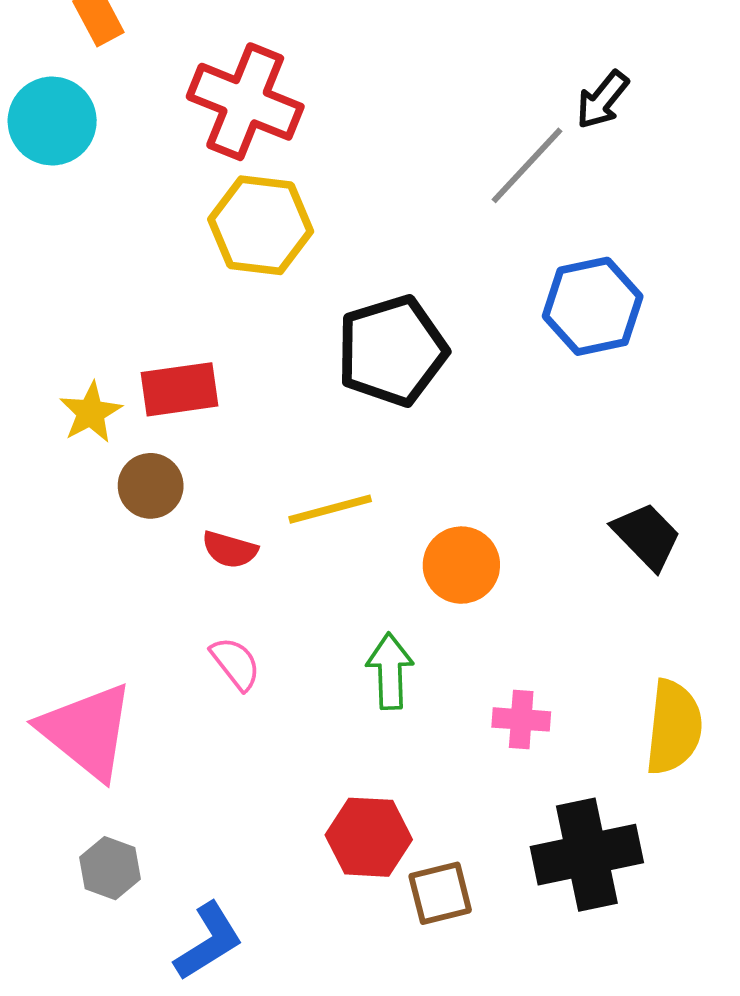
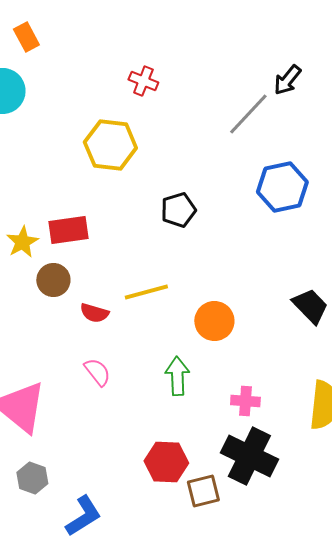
red cross: (245, 102) -> (143, 81), moved, size x0.5
black pentagon: (392, 351) -> (178, 210), size x0.6
black cross: (587, 855) -> (249, 456), moved, turned 38

